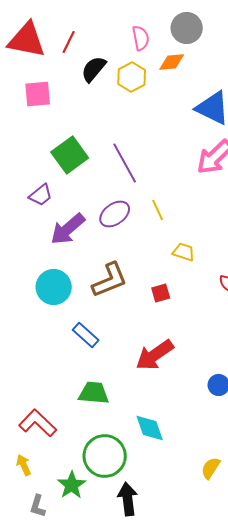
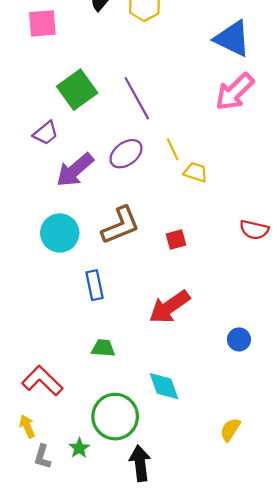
yellow trapezoid: (184, 252) -> (196, 172), moved
blue rectangle: (86, 335) -> (94, 285), turned 36
green trapezoid: (94, 393) -> (103, 348), size x0.7
green star: (72, 485) -> (79, 448), size x0.7
gray L-shape: (38, 506) -> (42, 457), moved

